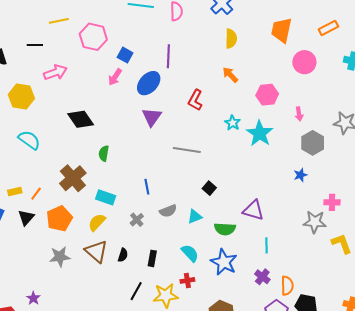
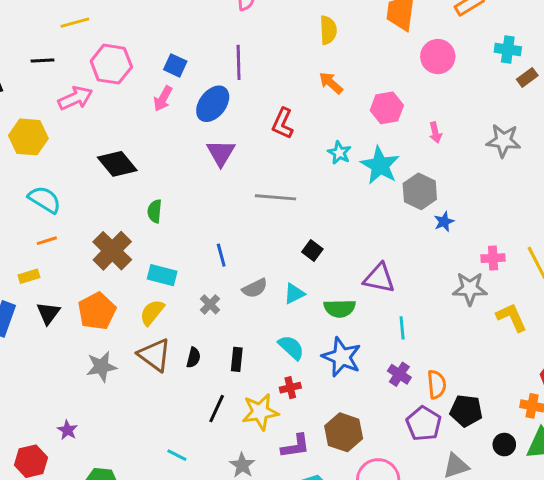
pink hexagon: (93, 37) -> (111, 64), moved
gray hexagon: (313, 143) -> (420, 191), moved
orange line: (36, 194) -> (47, 241), moved, turned 40

